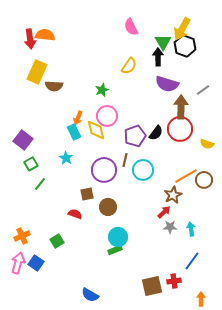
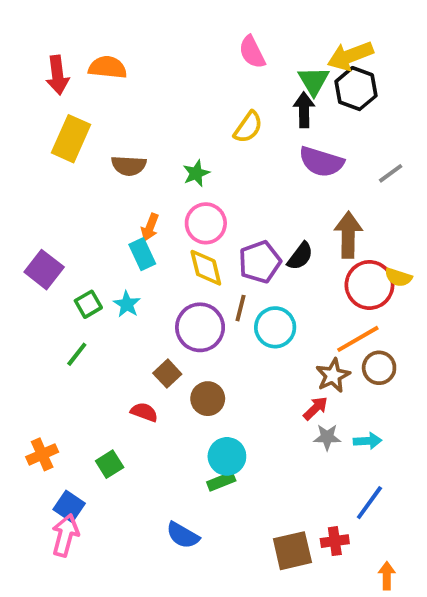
yellow arrow: (182, 29) -> (350, 56), turned 40
orange semicircle: (45, 35) -> (108, 67), moved
brown semicircle: (54, 86) -> (129, 166), moved
brown arrow: (181, 107) -> (348, 235), moved
red circle: (180, 129) -> (369, 285), moved
yellow diamond: (96, 130) -> (206, 268), moved
green square: (31, 164) -> (88, 304), moved
brown circle: (204, 180) -> (379, 368), moved
brown square: (87, 194) -> (167, 374), turned -32
cyan arrow: (191, 229) -> (368, 441), turned 96
pink arrow: (18, 263) -> (65, 535), moved
blue semicircle: (90, 295) -> (183, 535), moved

